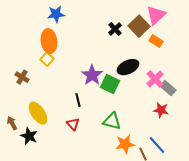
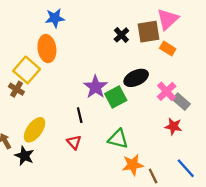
brown square: (139, 26) -> (149, 32), turned 35
yellow square: (47, 59) -> (27, 70), moved, size x1.6
green square: (110, 84) -> (116, 97), turned 36
yellow ellipse: (38, 113) -> (35, 130), turned 70
blue line: (157, 145) -> (186, 168), moved

